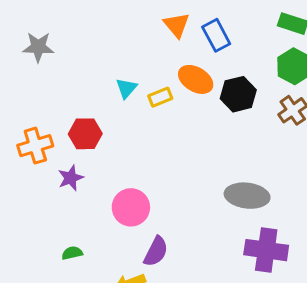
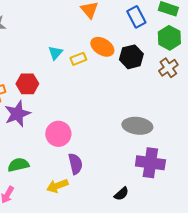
blue rectangle: (216, 35) -> (136, 17), moved
purple star: (71, 178) -> (17, 114), size x1.5
purple semicircle: (156, 251) -> (75, 164), turned -40
green semicircle: (72, 253) -> (18, 165), size x1.5

